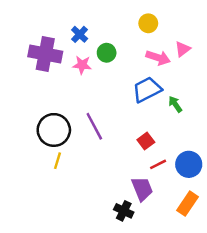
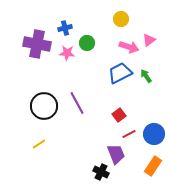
blue cross: (80, 34) -> (65, 28), turned 32
green arrow: (175, 104) -> (146, 76), moved
yellow line: (58, 161) -> (39, 144), moved, turned 40

